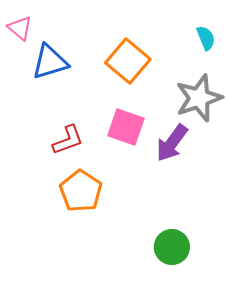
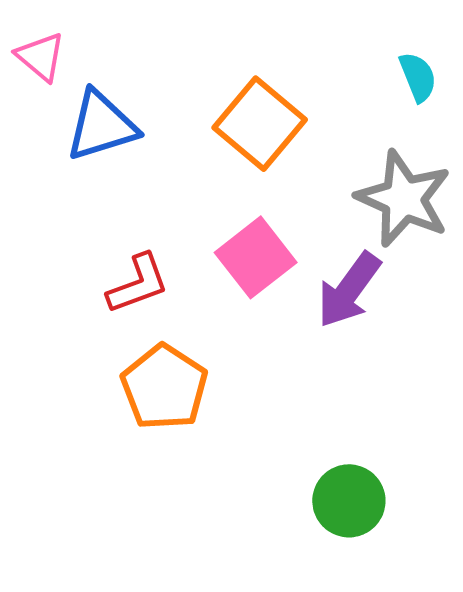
gray star: (199, 98) -> (404, 199), turned -30
pink square: (126, 127) -> (256, 257), turned 33

